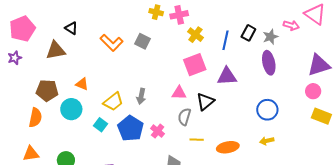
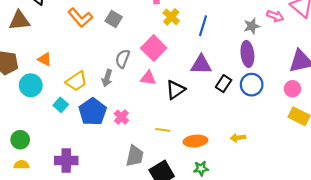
black rectangle: (248, 33) -> (224, 84), moved
pink square: (195, 65) -> (154, 48), moved, turned -30
blue circle: (267, 110) -> (252, 85), moved
gray semicircle: (184, 117) -> (123, 59), moved

